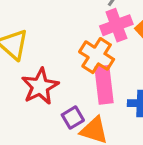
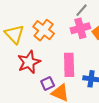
orange cross: (97, 56) -> (44, 30), moved

